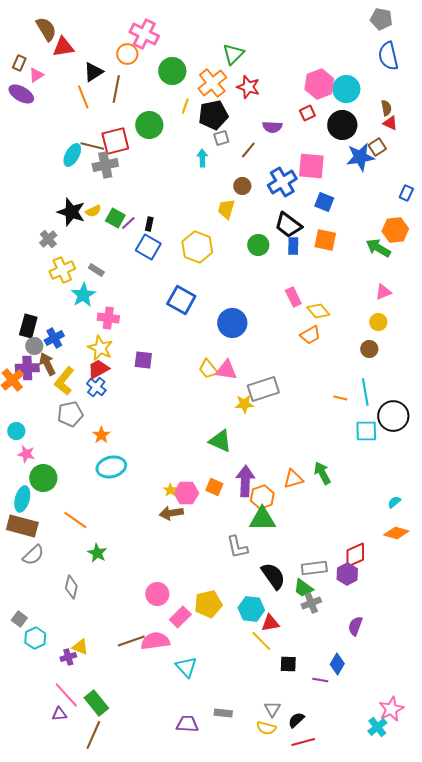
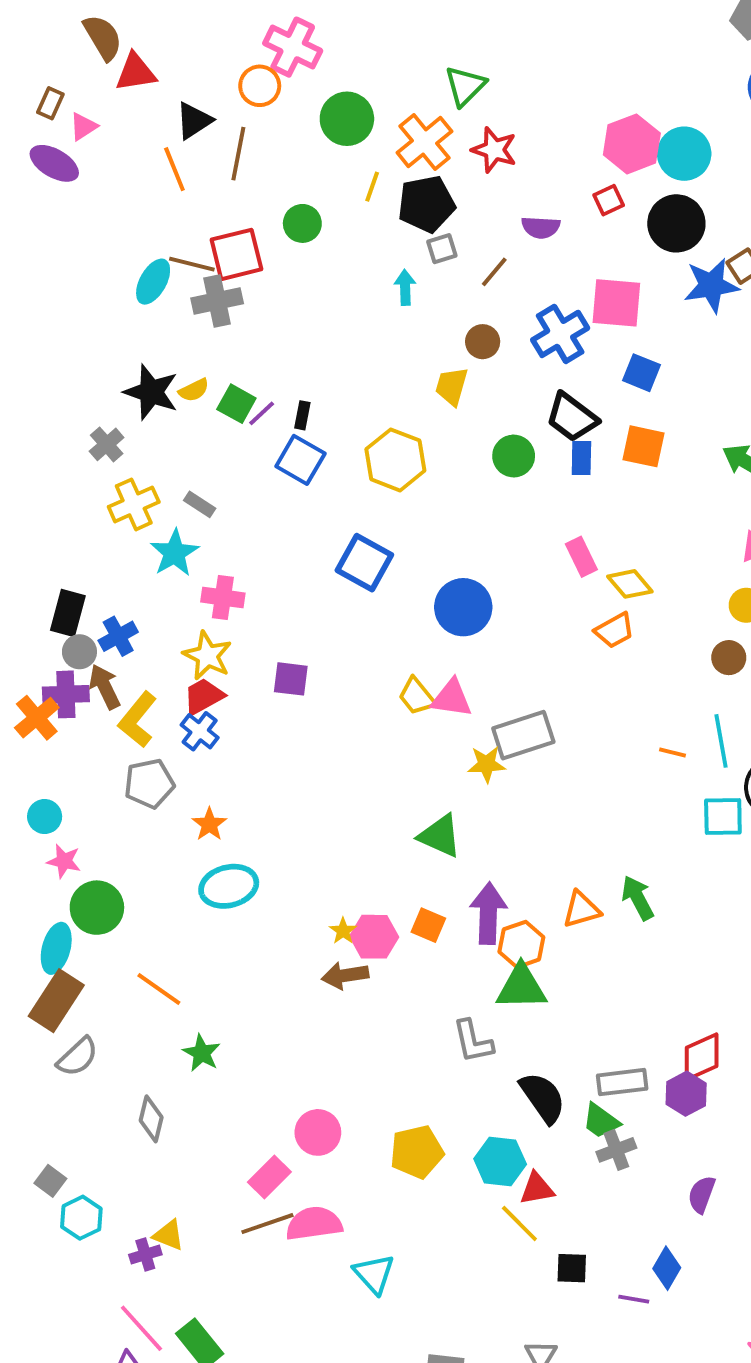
green circle: (149, 125) -> (302, 223), size x0.7
brown rectangle: (22, 526) -> (56, 1001), turned -72
pink rectangle: (180, 617) -> (269, 1177), moved

